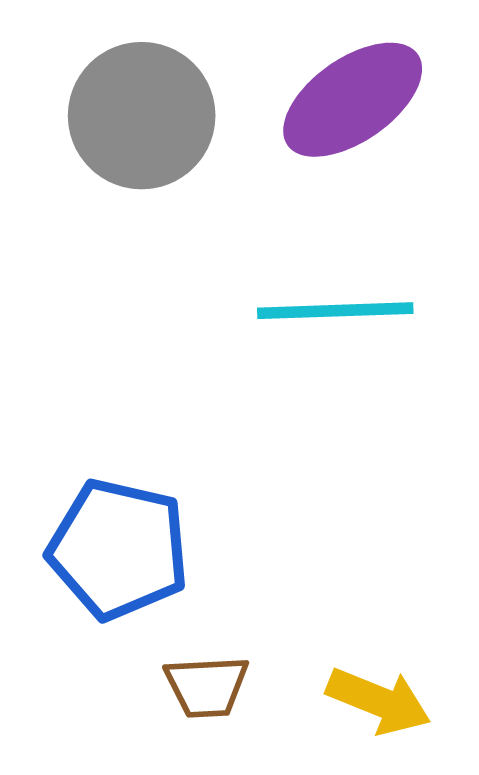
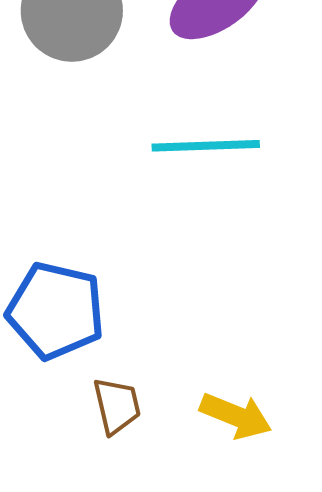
brown trapezoid: (207, 686) -> (117, 406), turned -100

